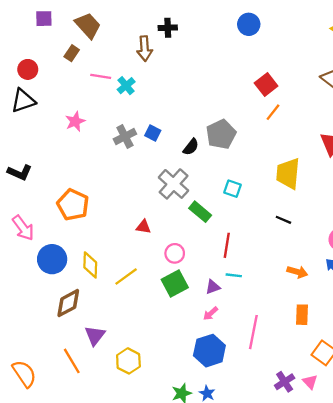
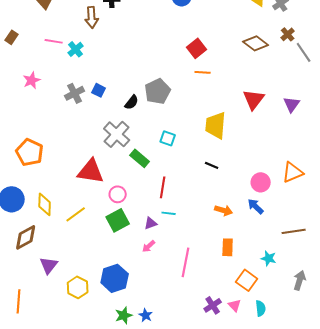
brown rectangle: (72, 53) -> (12, 37), moved
orange line: (273, 112) -> (203, 72), turned 56
red triangle: (143, 227) -> (91, 171), size x2.0
blue hexagon: (209, 351) -> (115, 278), moved
orange line: (72, 361) -> (19, 301), moved, turned 35

